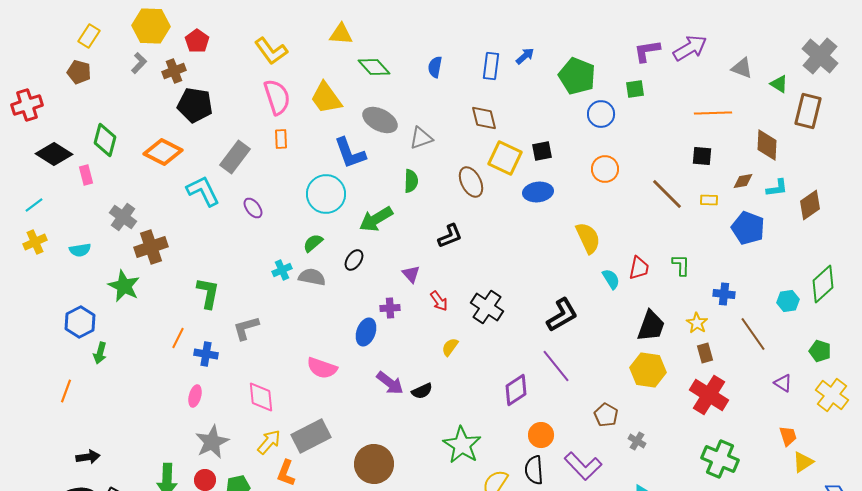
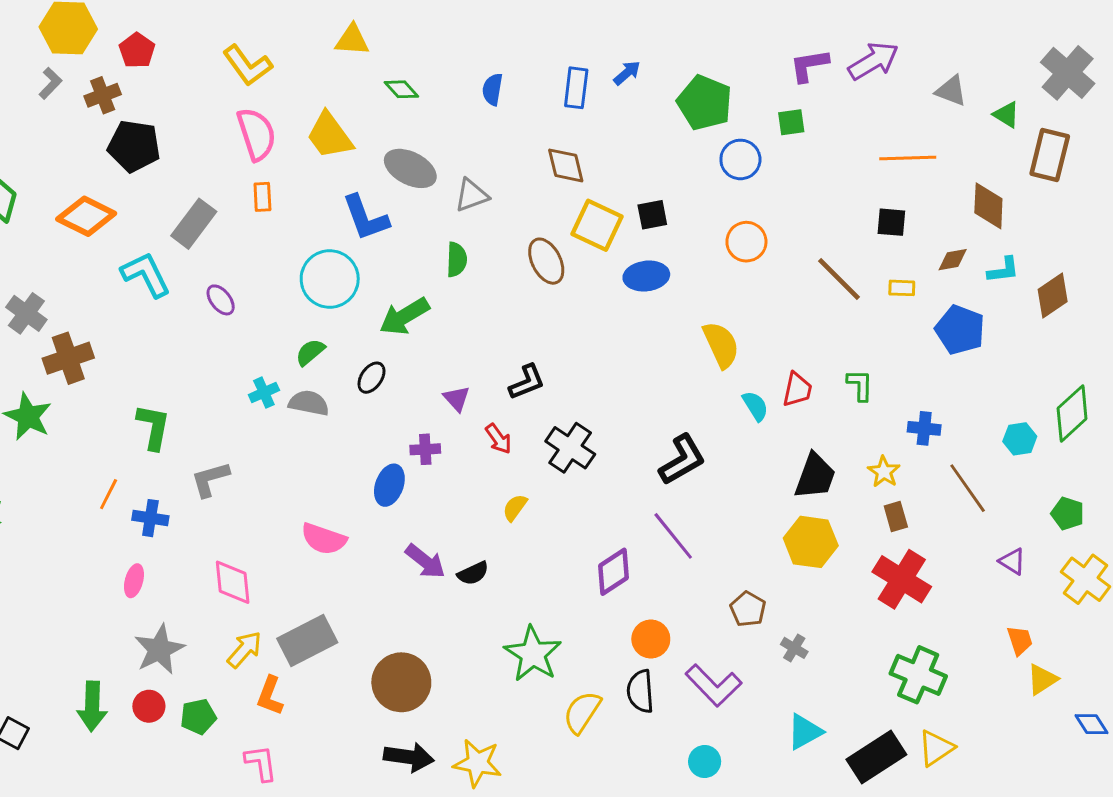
green diamond: (374, 67) -> (401, 89), size x0.7
black L-shape: (450, 236) -> (527, 382), moved

